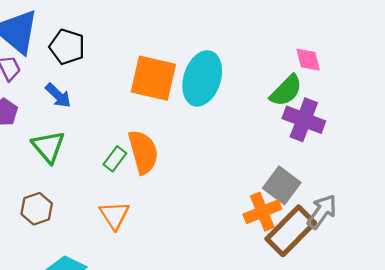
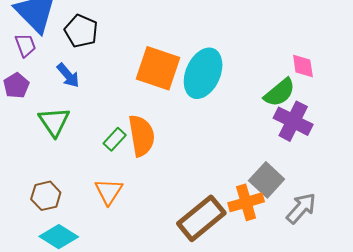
brown hexagon: (37, 209) -> (46, 196), moved
brown rectangle: (291, 231) -> (201, 218), moved

